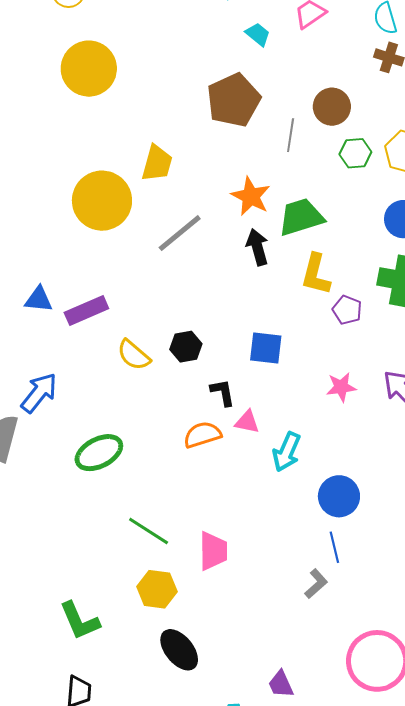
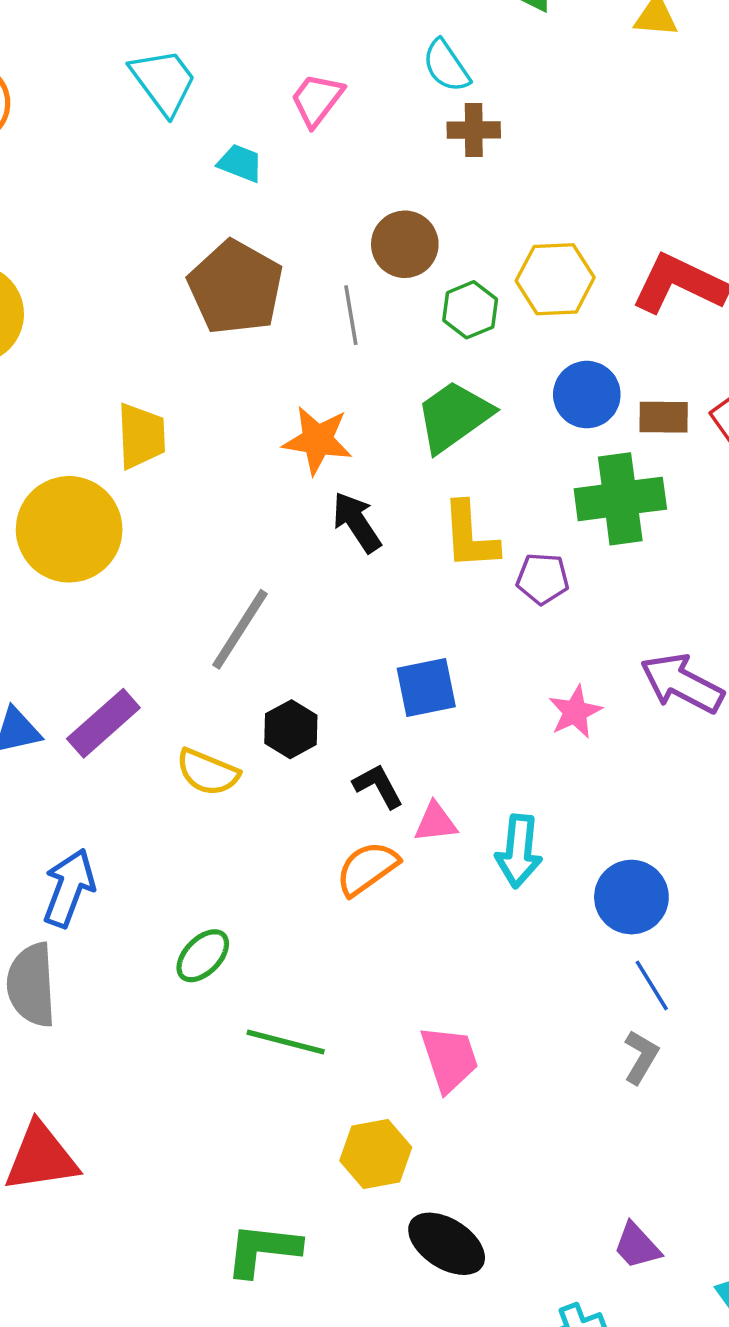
green trapezoid: (301, 217) -> (454, 416), moved
gray line: (180, 233) -> (240, 629), moved
green ellipse: (99, 453) -> (203, 956), size x0.7
green line: (149, 531) -> (286, 1042), moved
green L-shape: (80, 621) -> (263, 1250), turned 138

